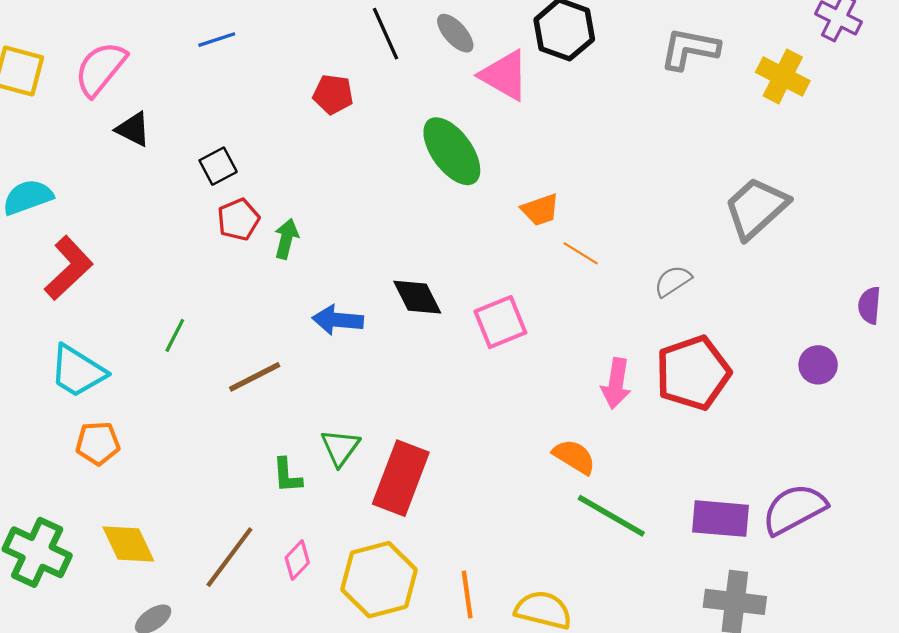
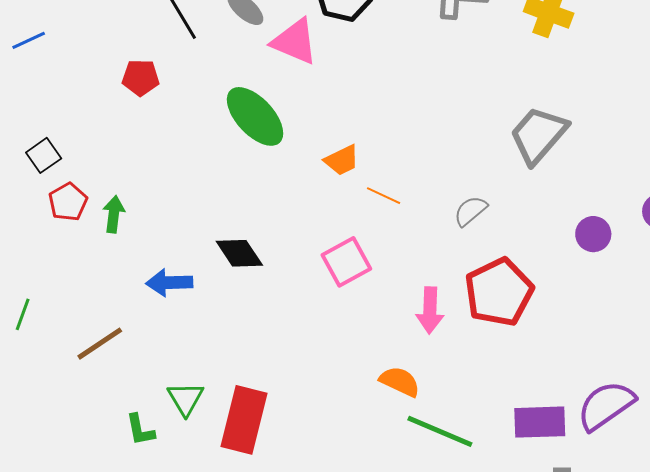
pink square: (500, 322) -> (346, 262), moved
purple circle: (818, 365) -> (593, 234), moved

